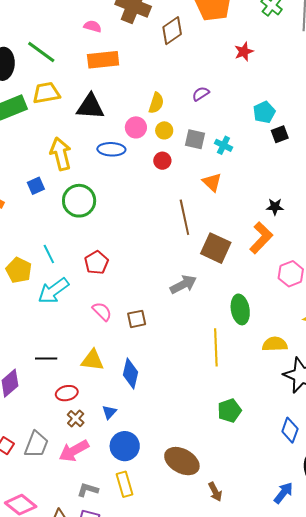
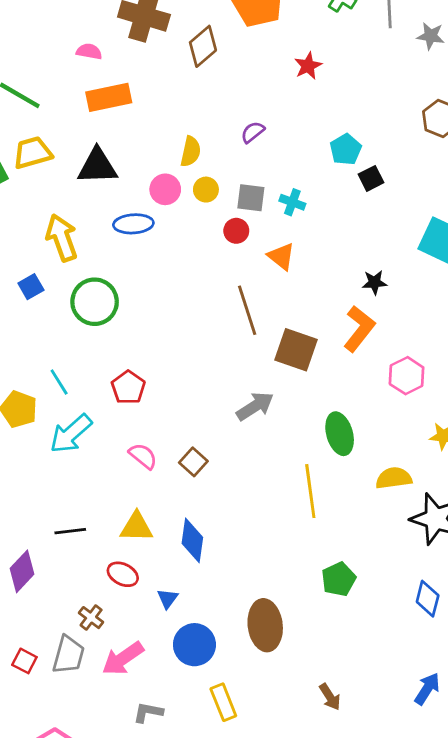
red circle: (162, 161) -> (236, 231), moved
brown square: (137, 319) -> (193, 462), turned -30
red ellipse: (67, 393) -> (123, 574), moved, turned 45
brown cross: (76, 419) -> (91, 618), moved
brown ellipse: (182, 461) -> (265, 625), moved, turned 60
yellow rectangle: (124, 484) -> (223, 702), moved

